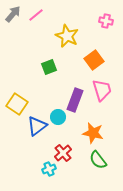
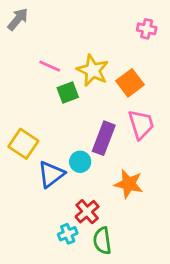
pink line: (36, 15) -> (50, 66), moved, turned 63
yellow star: (67, 36) -> (93, 70), moved
green semicircle: (98, 160) -> (102, 241), moved, turned 30

